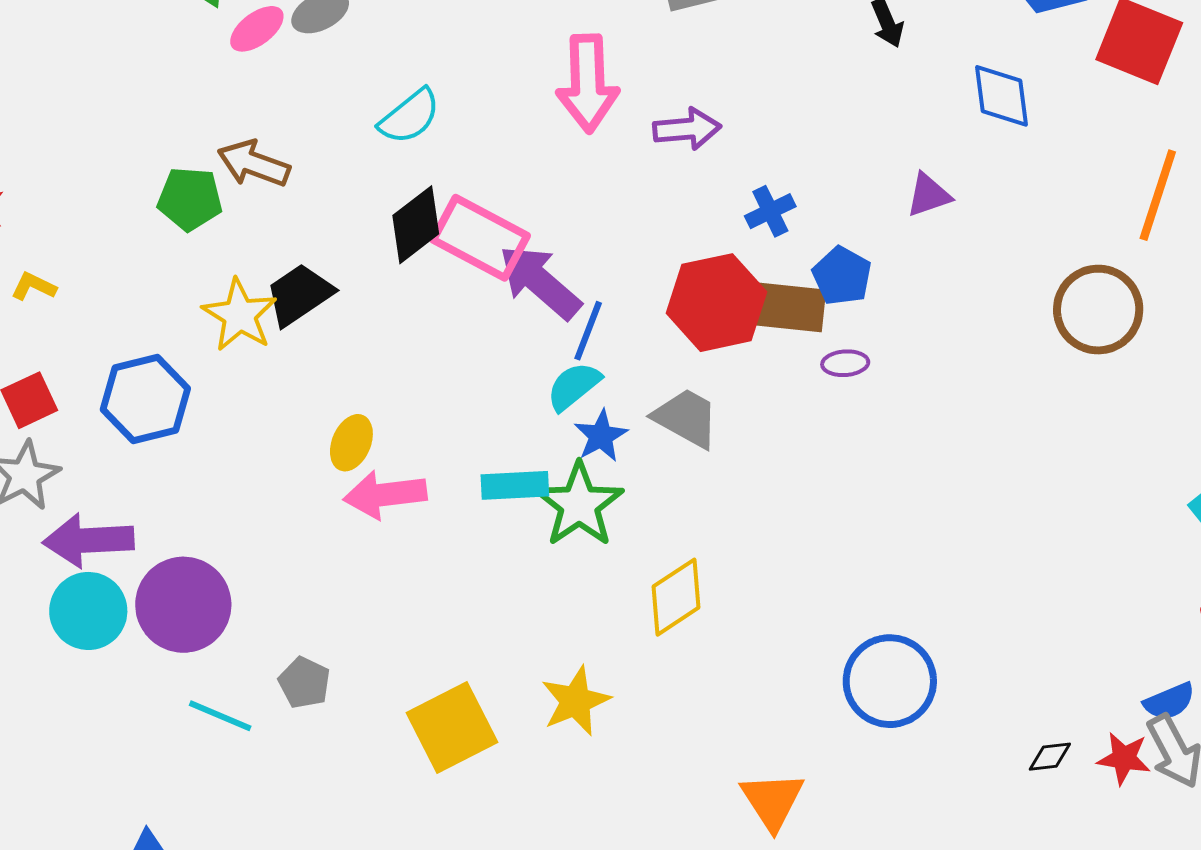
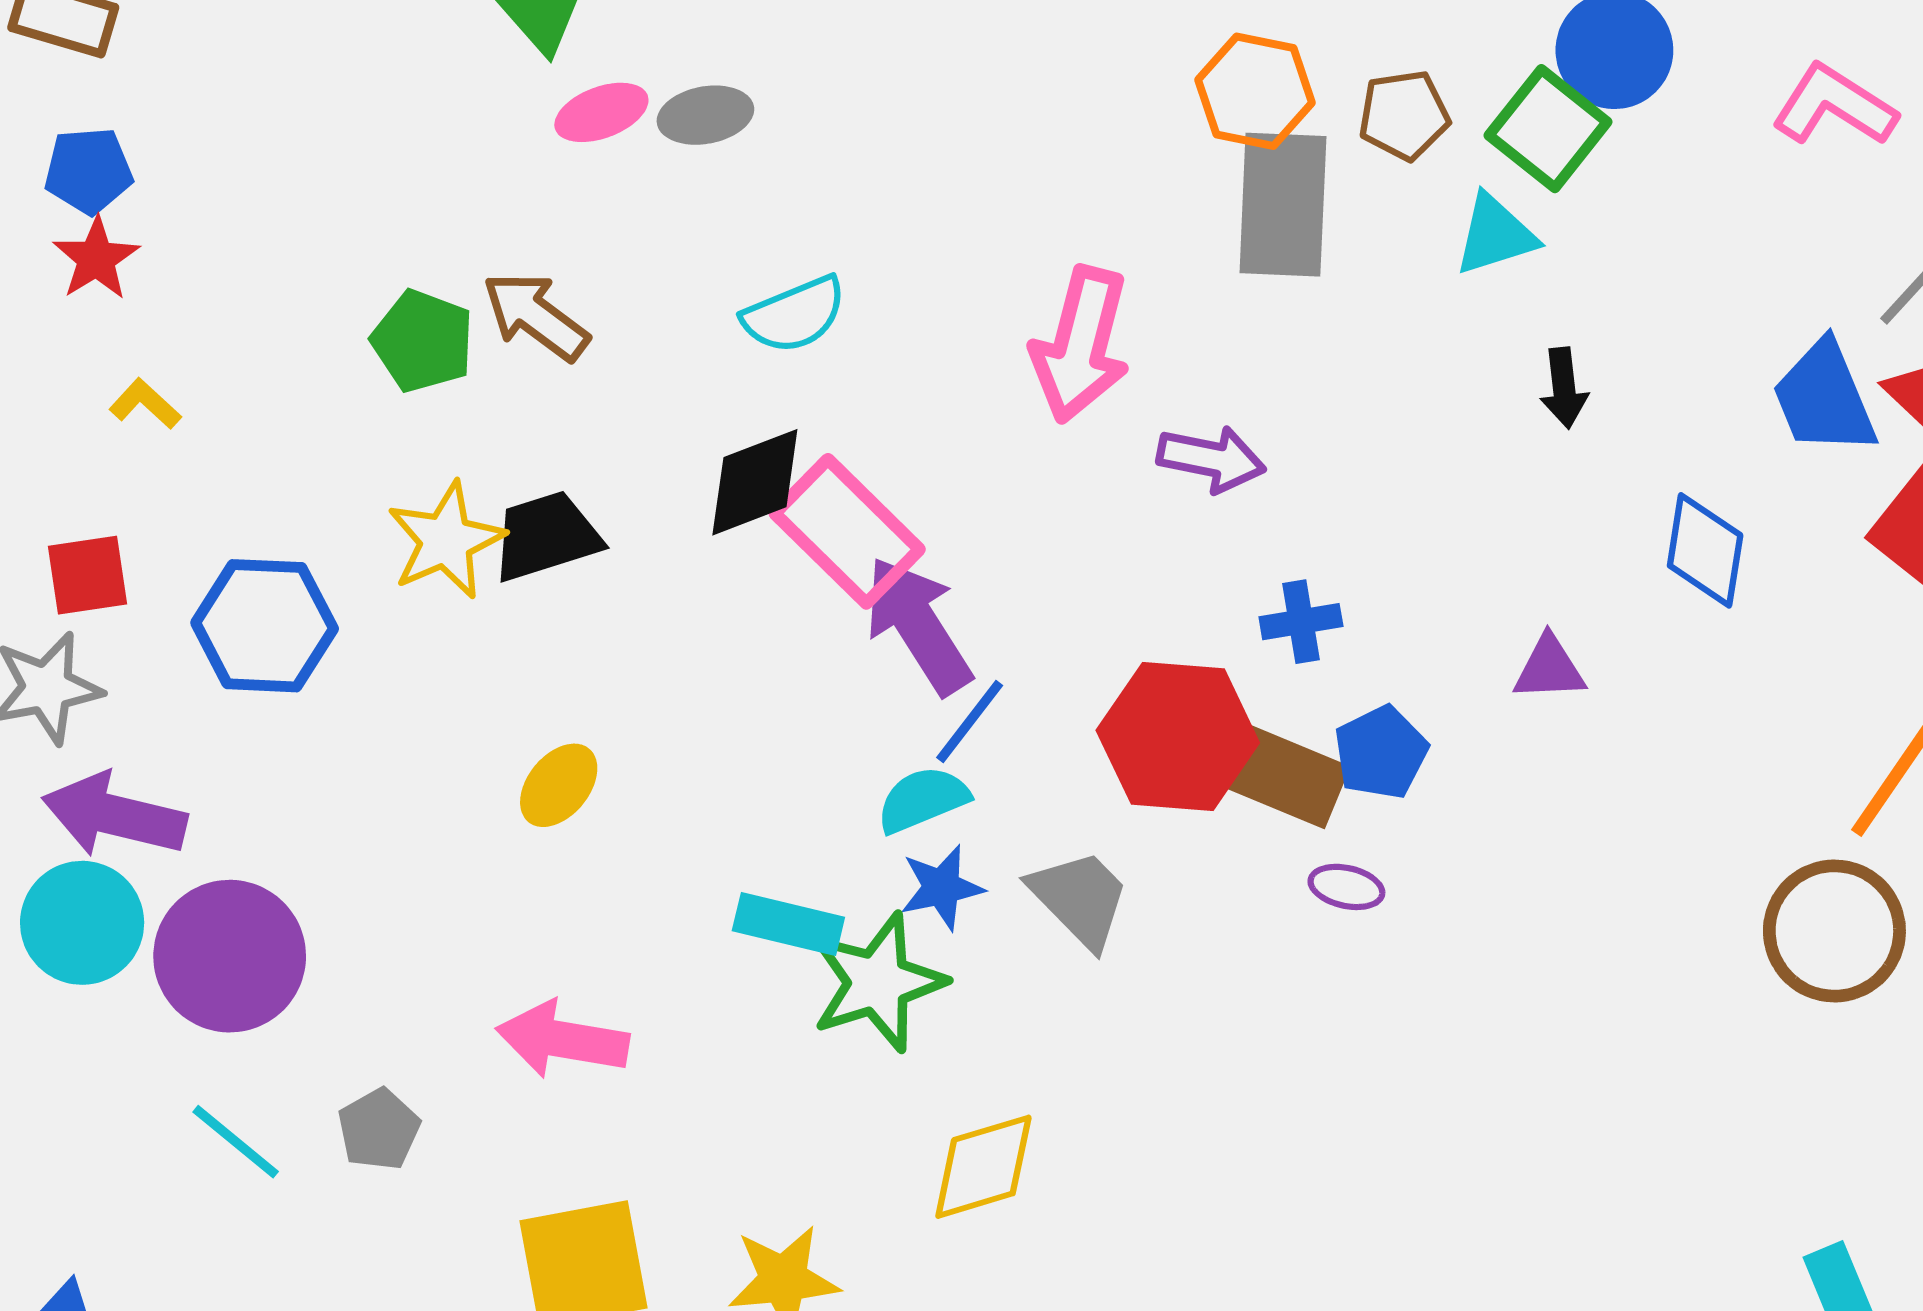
brown circle: (1098, 310) -> (1834, 931), moved
pink arrow: (385, 495) -> (562, 1040), moved

